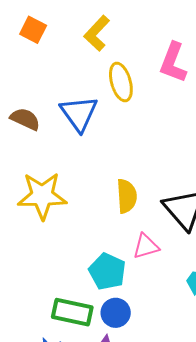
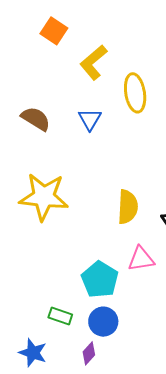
yellow L-shape: (97, 33) -> (93, 62), moved
blue triangle: (79, 113) -> (90, 119), size x0.6
green rectangle: (72, 312) -> (60, 316), size x0.6

